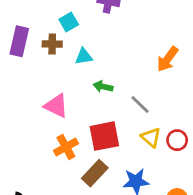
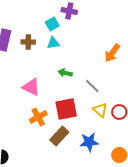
cyan square: (69, 22) -> (52, 24), moved
cyan triangle: (84, 56) -> (53, 43), moved

